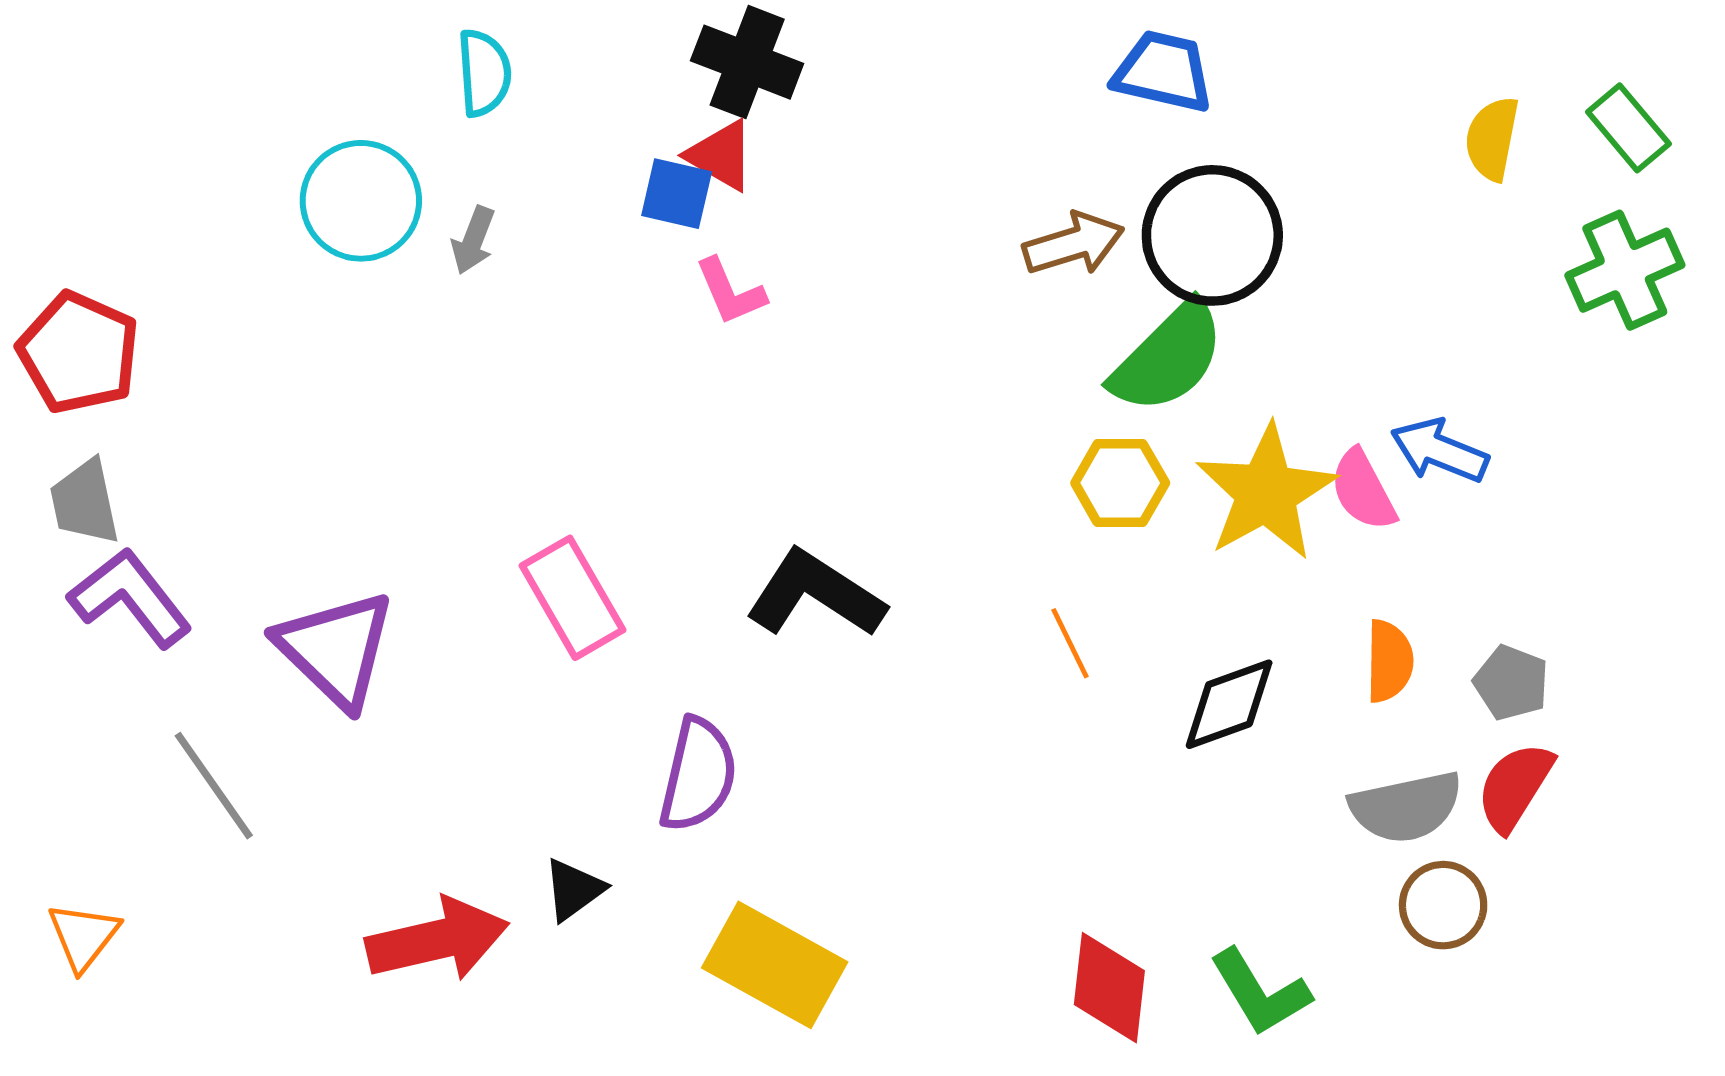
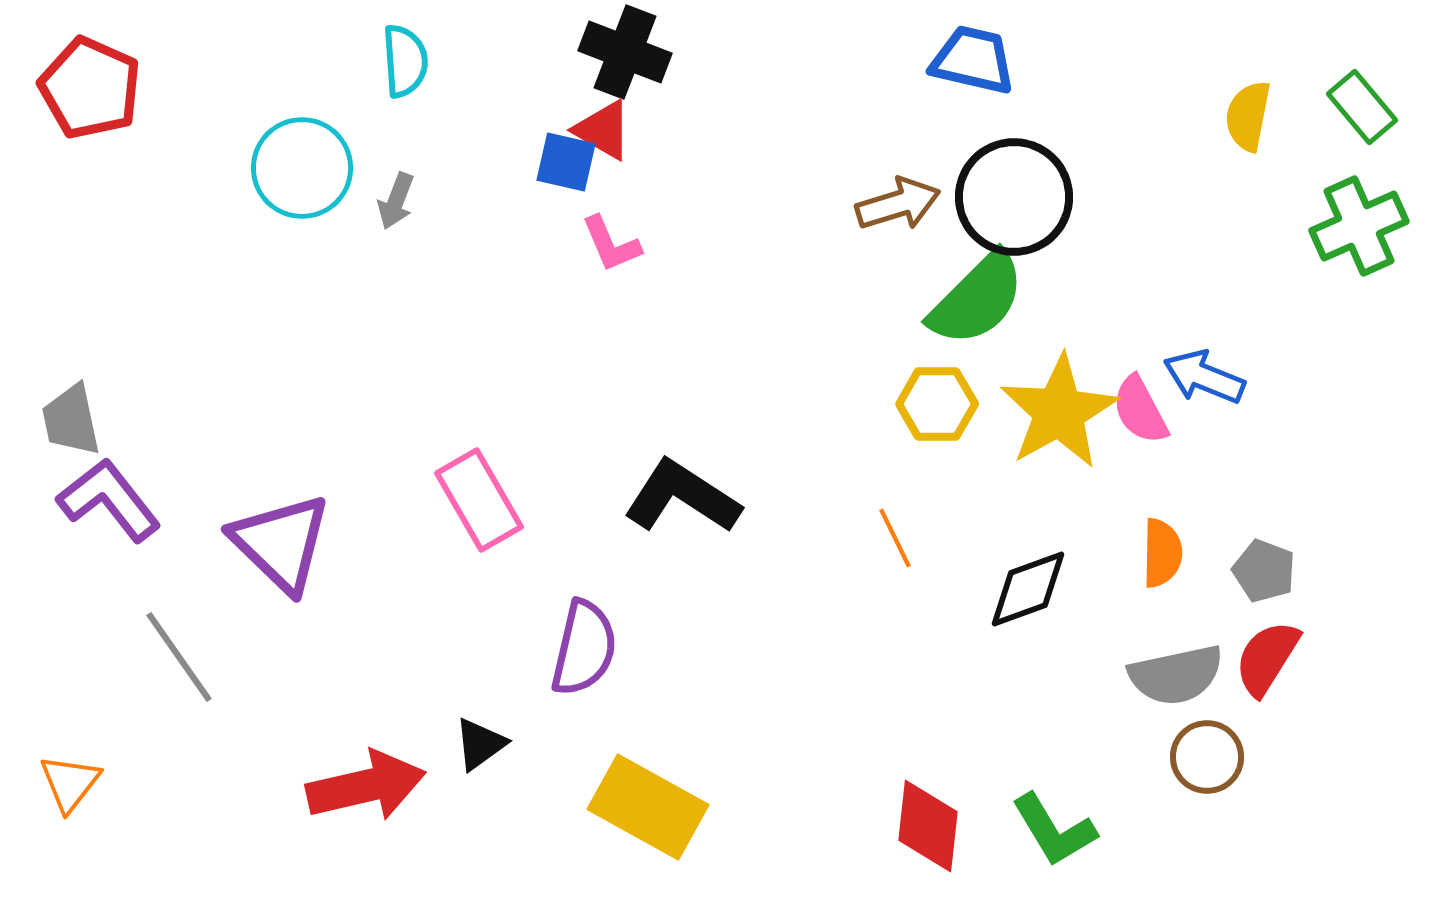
red pentagon: (79, 353) -> (90, 88), moved

